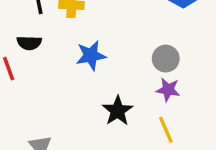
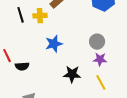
black semicircle: (29, 43) -> (22, 66), moved
black star: (118, 111) -> (72, 74), turned -30

